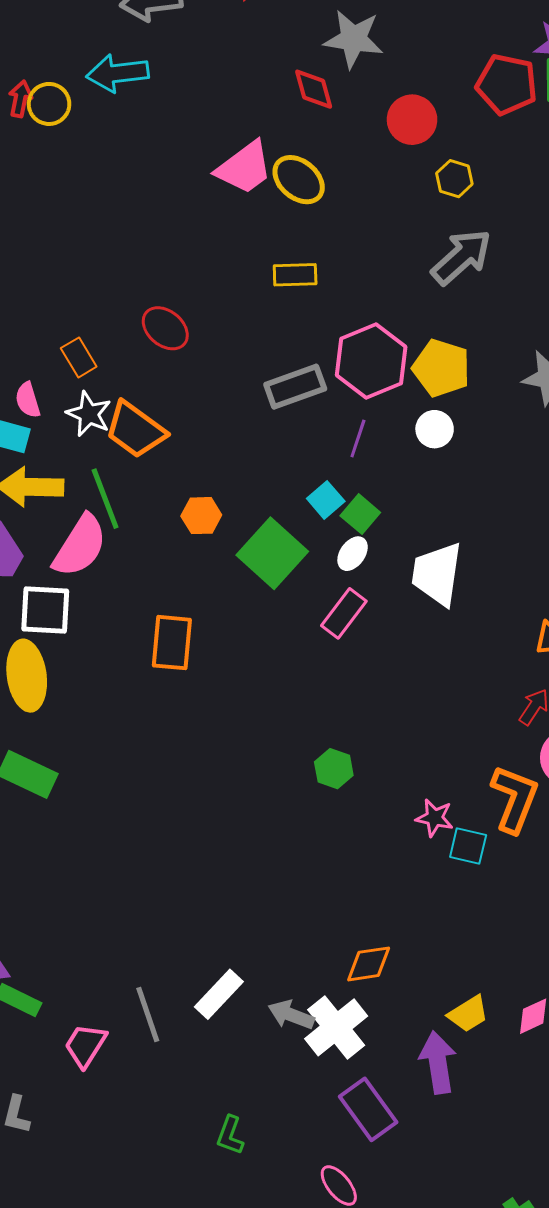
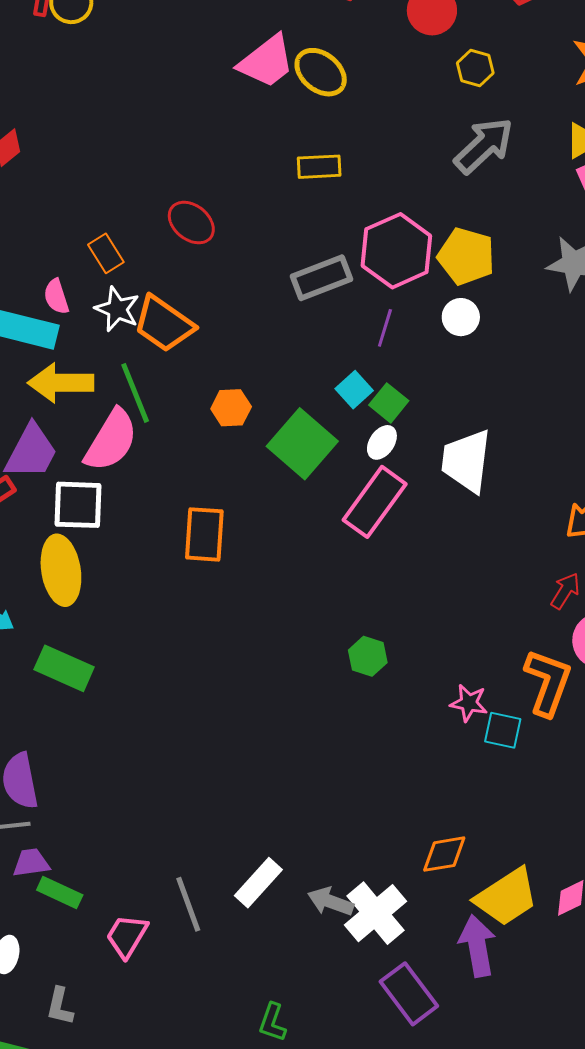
pink rectangle: (344, 613) -> (375, 502), size x1.4
orange diamond: (369, 964) -> (444, 854), moved
yellow trapezoid: (468, 1014) -> (506, 897), size x1.6

